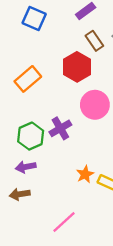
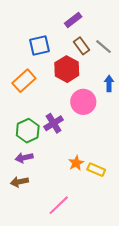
blue square: (34, 18) -> (39, 45), moved, turned -35

